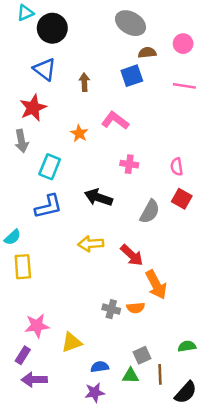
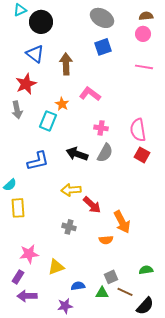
brown semicircle: (147, 53) -> (146, 16), moved
blue square: (132, 76) -> (103, 47), moved
brown arrow: (84, 82) -> (66, 64), size x1.5
cyan rectangle: (50, 167) -> (48, 121), moved
pink semicircle: (177, 167) -> (138, 130), size x1.6
gray semicircle: (150, 212) -> (105, 153), moved
red arrow: (132, 255) -> (92, 205), moved
gray cross: (111, 309) -> (69, 227), moved
brown line: (160, 374) -> (125, 292), turned -63
purple star: (95, 392) -> (65, 306), moved

